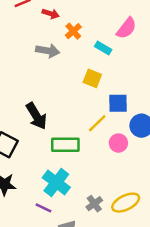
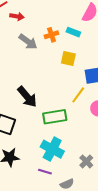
red arrow: (51, 14) -> (17, 16), moved
orange cross: (73, 31) -> (51, 35), moved, turned 32
gray arrow: (48, 51) -> (28, 42), turned 36

